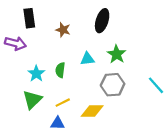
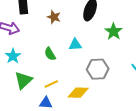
green star: (117, 54) -> (114, 32), moved
green semicircle: (60, 70) -> (50, 54), turned -40
cyan star: (36, 74) -> (13, 56), moved

